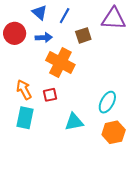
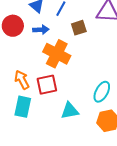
red square: (50, 95) -> (47, 85), size x1.5

